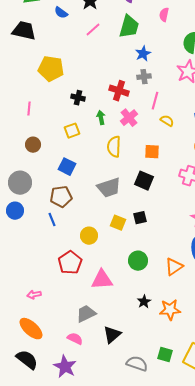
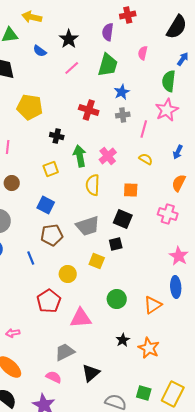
red cross: (119, 91) -> (89, 110), moved
pink line: (155, 101) -> (144, 129), moved
green arrow: (101, 118) -> (80, 156), size x1.5
brown pentagon: (61, 197) -> (52, 235), moved
black square: (140, 218) -> (116, 244), moved
orange star: (170, 310) -> (149, 348), turned 30

